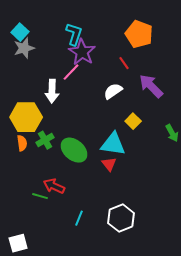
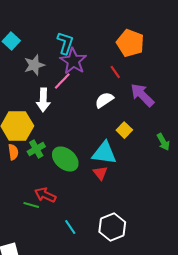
gray star: (24, 48) -> (34, 65), moved
cyan line: (79, 218) -> (70, 227), turned -56

